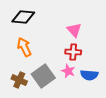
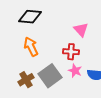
red cross: (73, 52) -> (71, 52), moved
brown cross: (19, 80) -> (26, 80), turned 35

